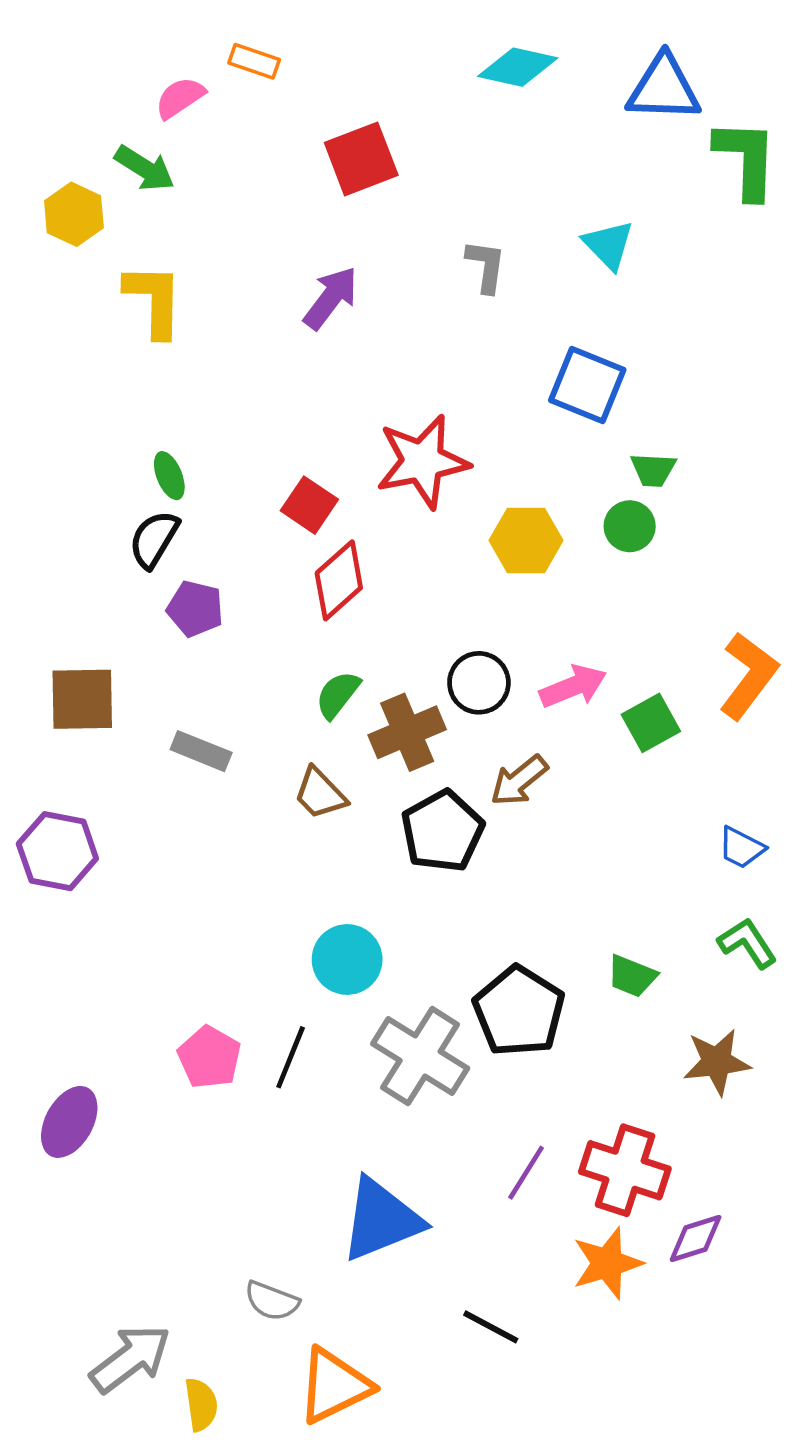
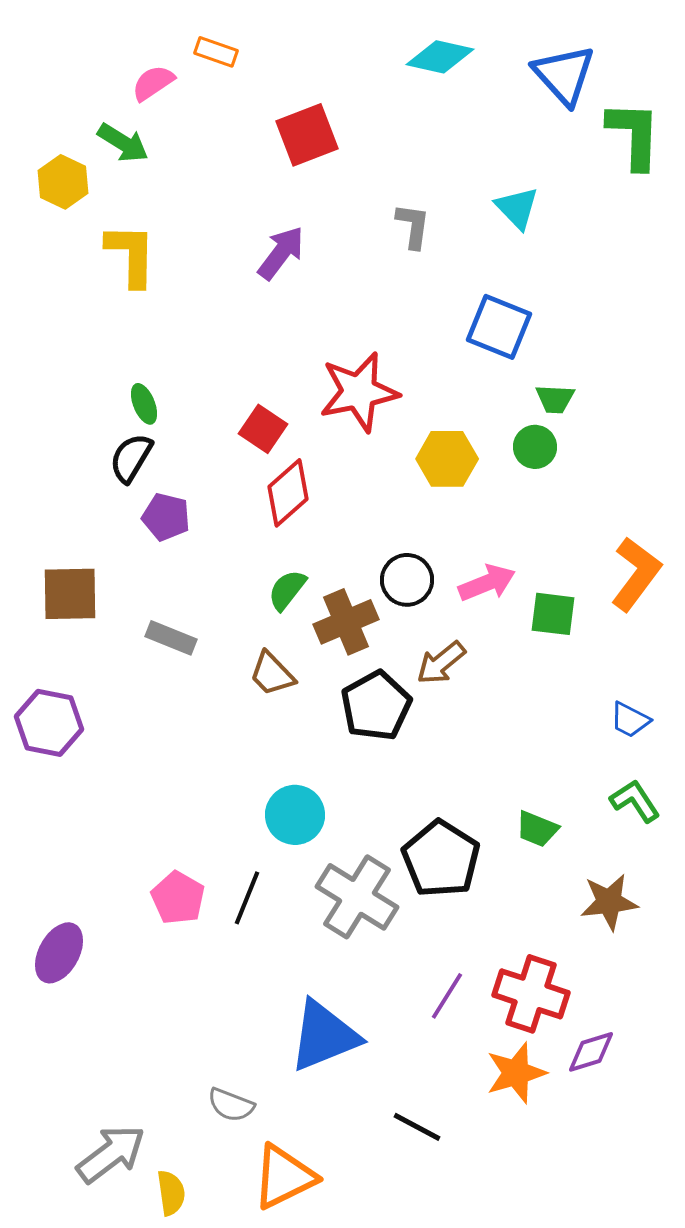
blue triangle: (664, 88) -> (564, 75), turned 46
green square: (651, 723) -> (553, 614), turned 36

